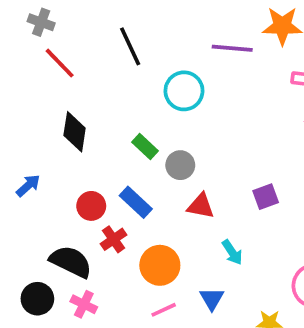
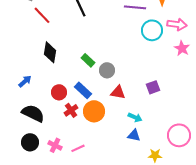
cyan circle: (184, 91) -> (152, 30), moved
cyan arrow: (232, 252) -> (135, 117), turned -32
black semicircle: (71, 262) -> (33, 113), moved
orange circle: (160, 265) -> (94, 111), moved
blue triangle: (212, 299) -> (134, 135), moved, turned -48
pink line: (164, 310) -> (78, 148), moved

